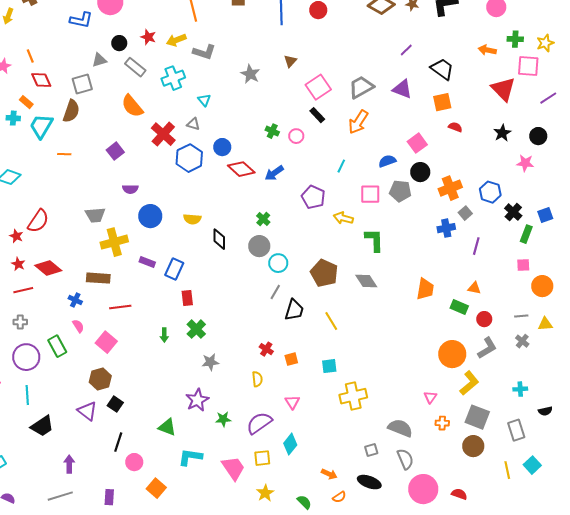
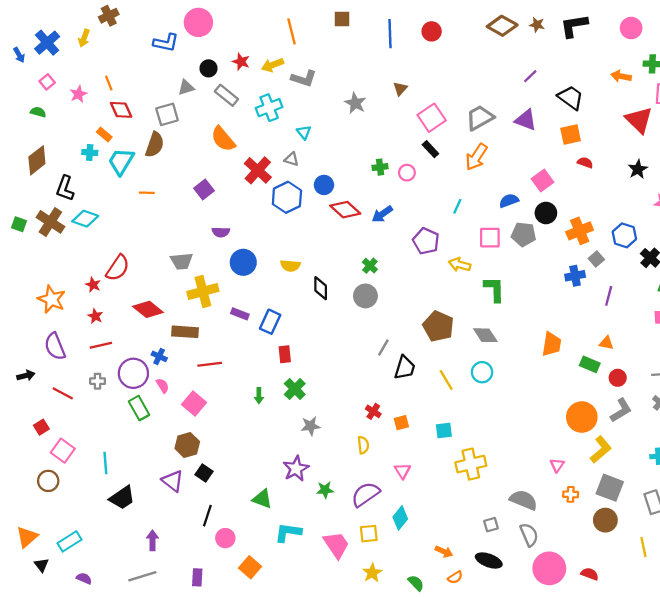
green cross: (272, 131) -> (380, 167), turned -32
cyan circle: (278, 263) -> (482, 372), moved
red diamond: (48, 268) -> (148, 309), moved
purple circle: (26, 357) -> (133, 373), moved

